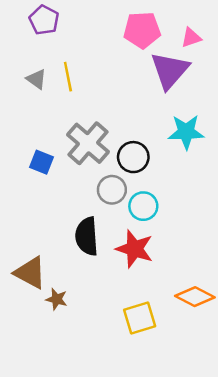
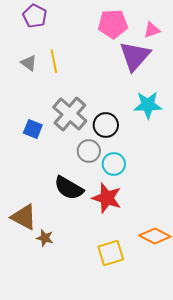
black semicircle: (87, 236) -> (69, 188), turned -56

